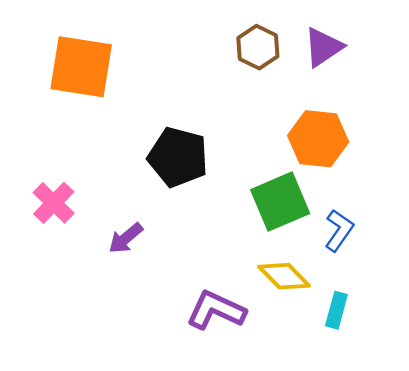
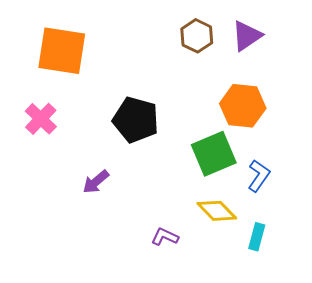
pink cross: (54, 203) -> (41, 119), moved
purple L-shape: (216, 310) -> (165, 237), size x0.6

